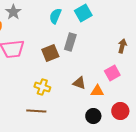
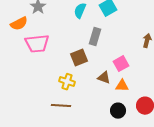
brown square: (50, 53) -> (79, 58), moved
pink square: (112, 73) -> (121, 64), moved

